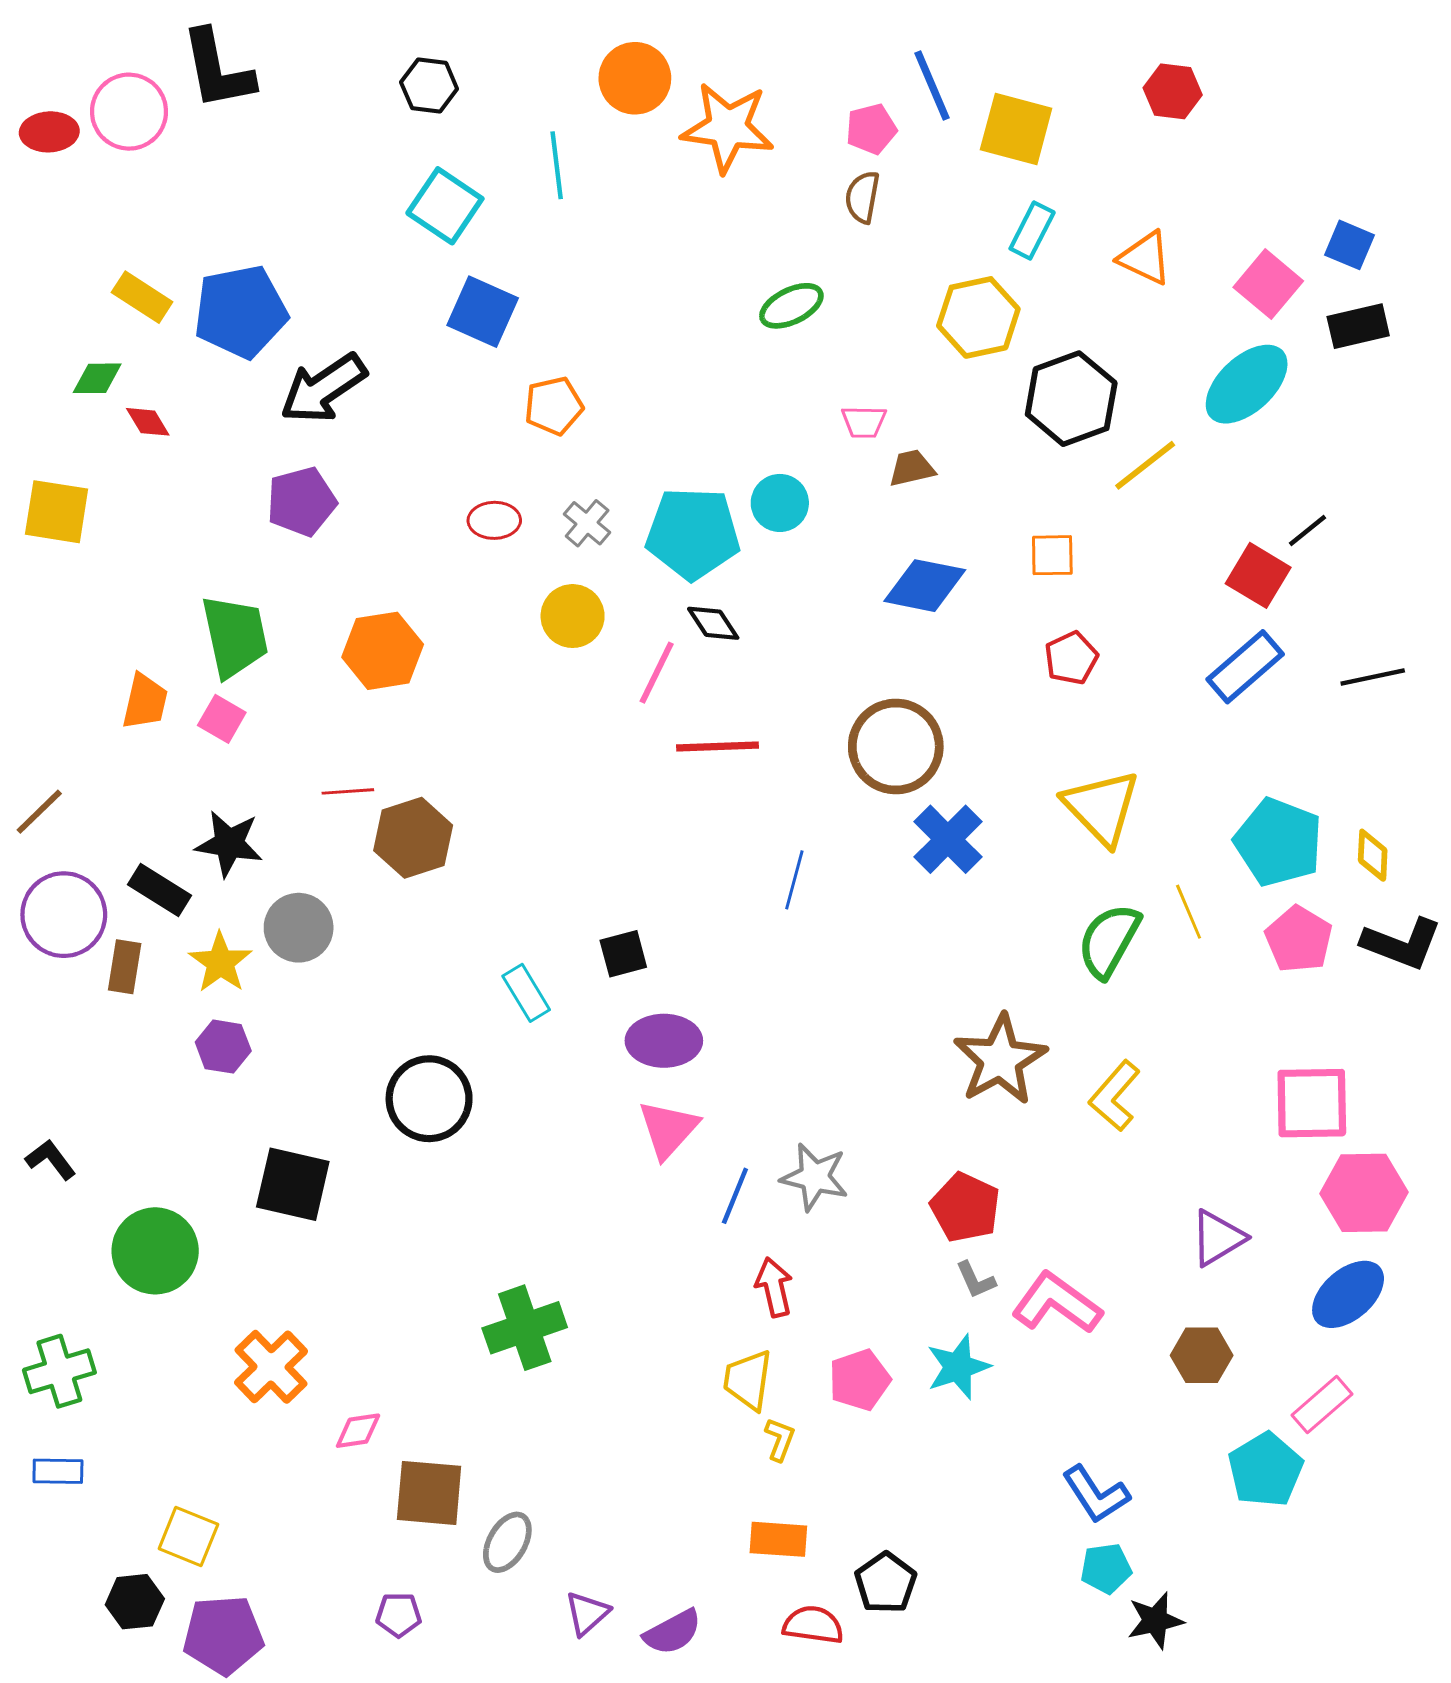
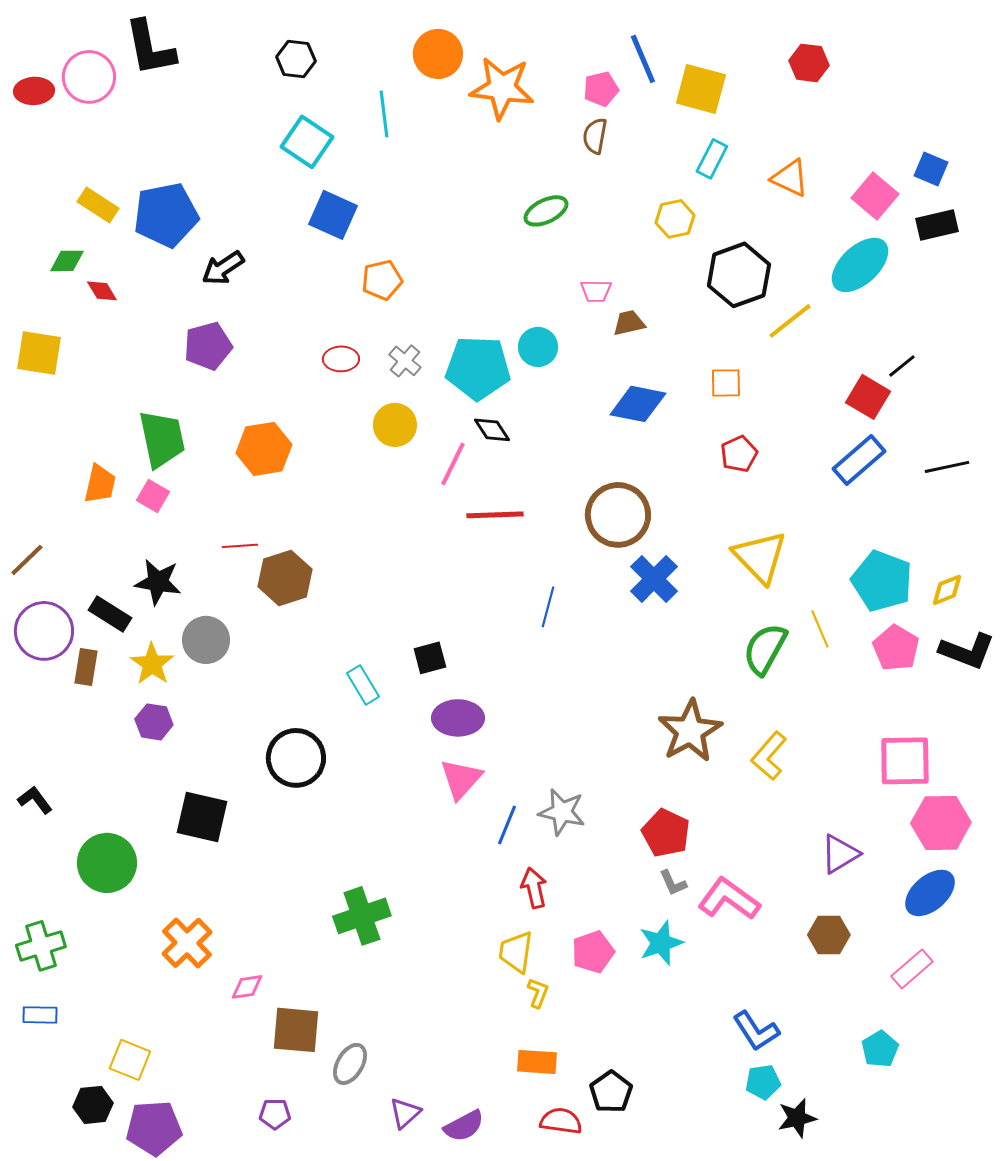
yellow hexagon: (978, 317) -> (675, 219), size x0.7
black arrow: (323, 388) -> (223, 268), size x0.7
yellow diamond: (1373, 855) -> (947, 590), turned 66
cyan pentagon: (1265, 1470) -> (880, 1049), moved, size x0.7

